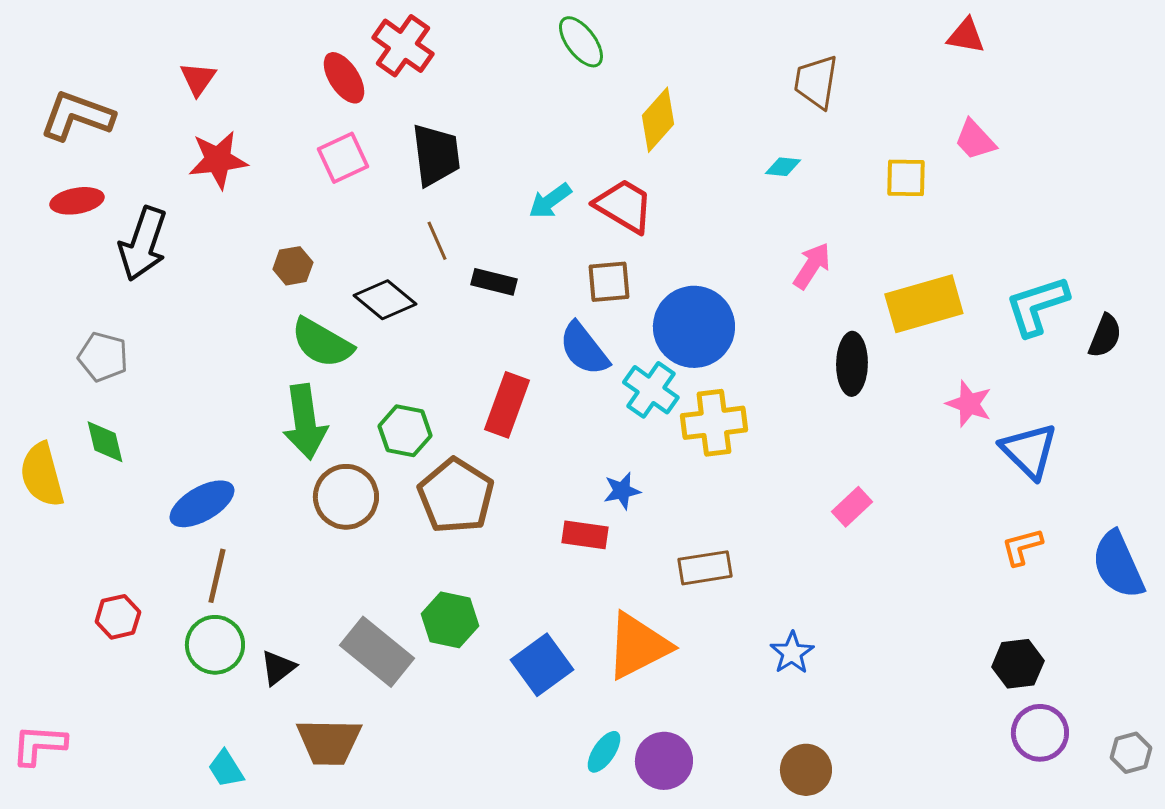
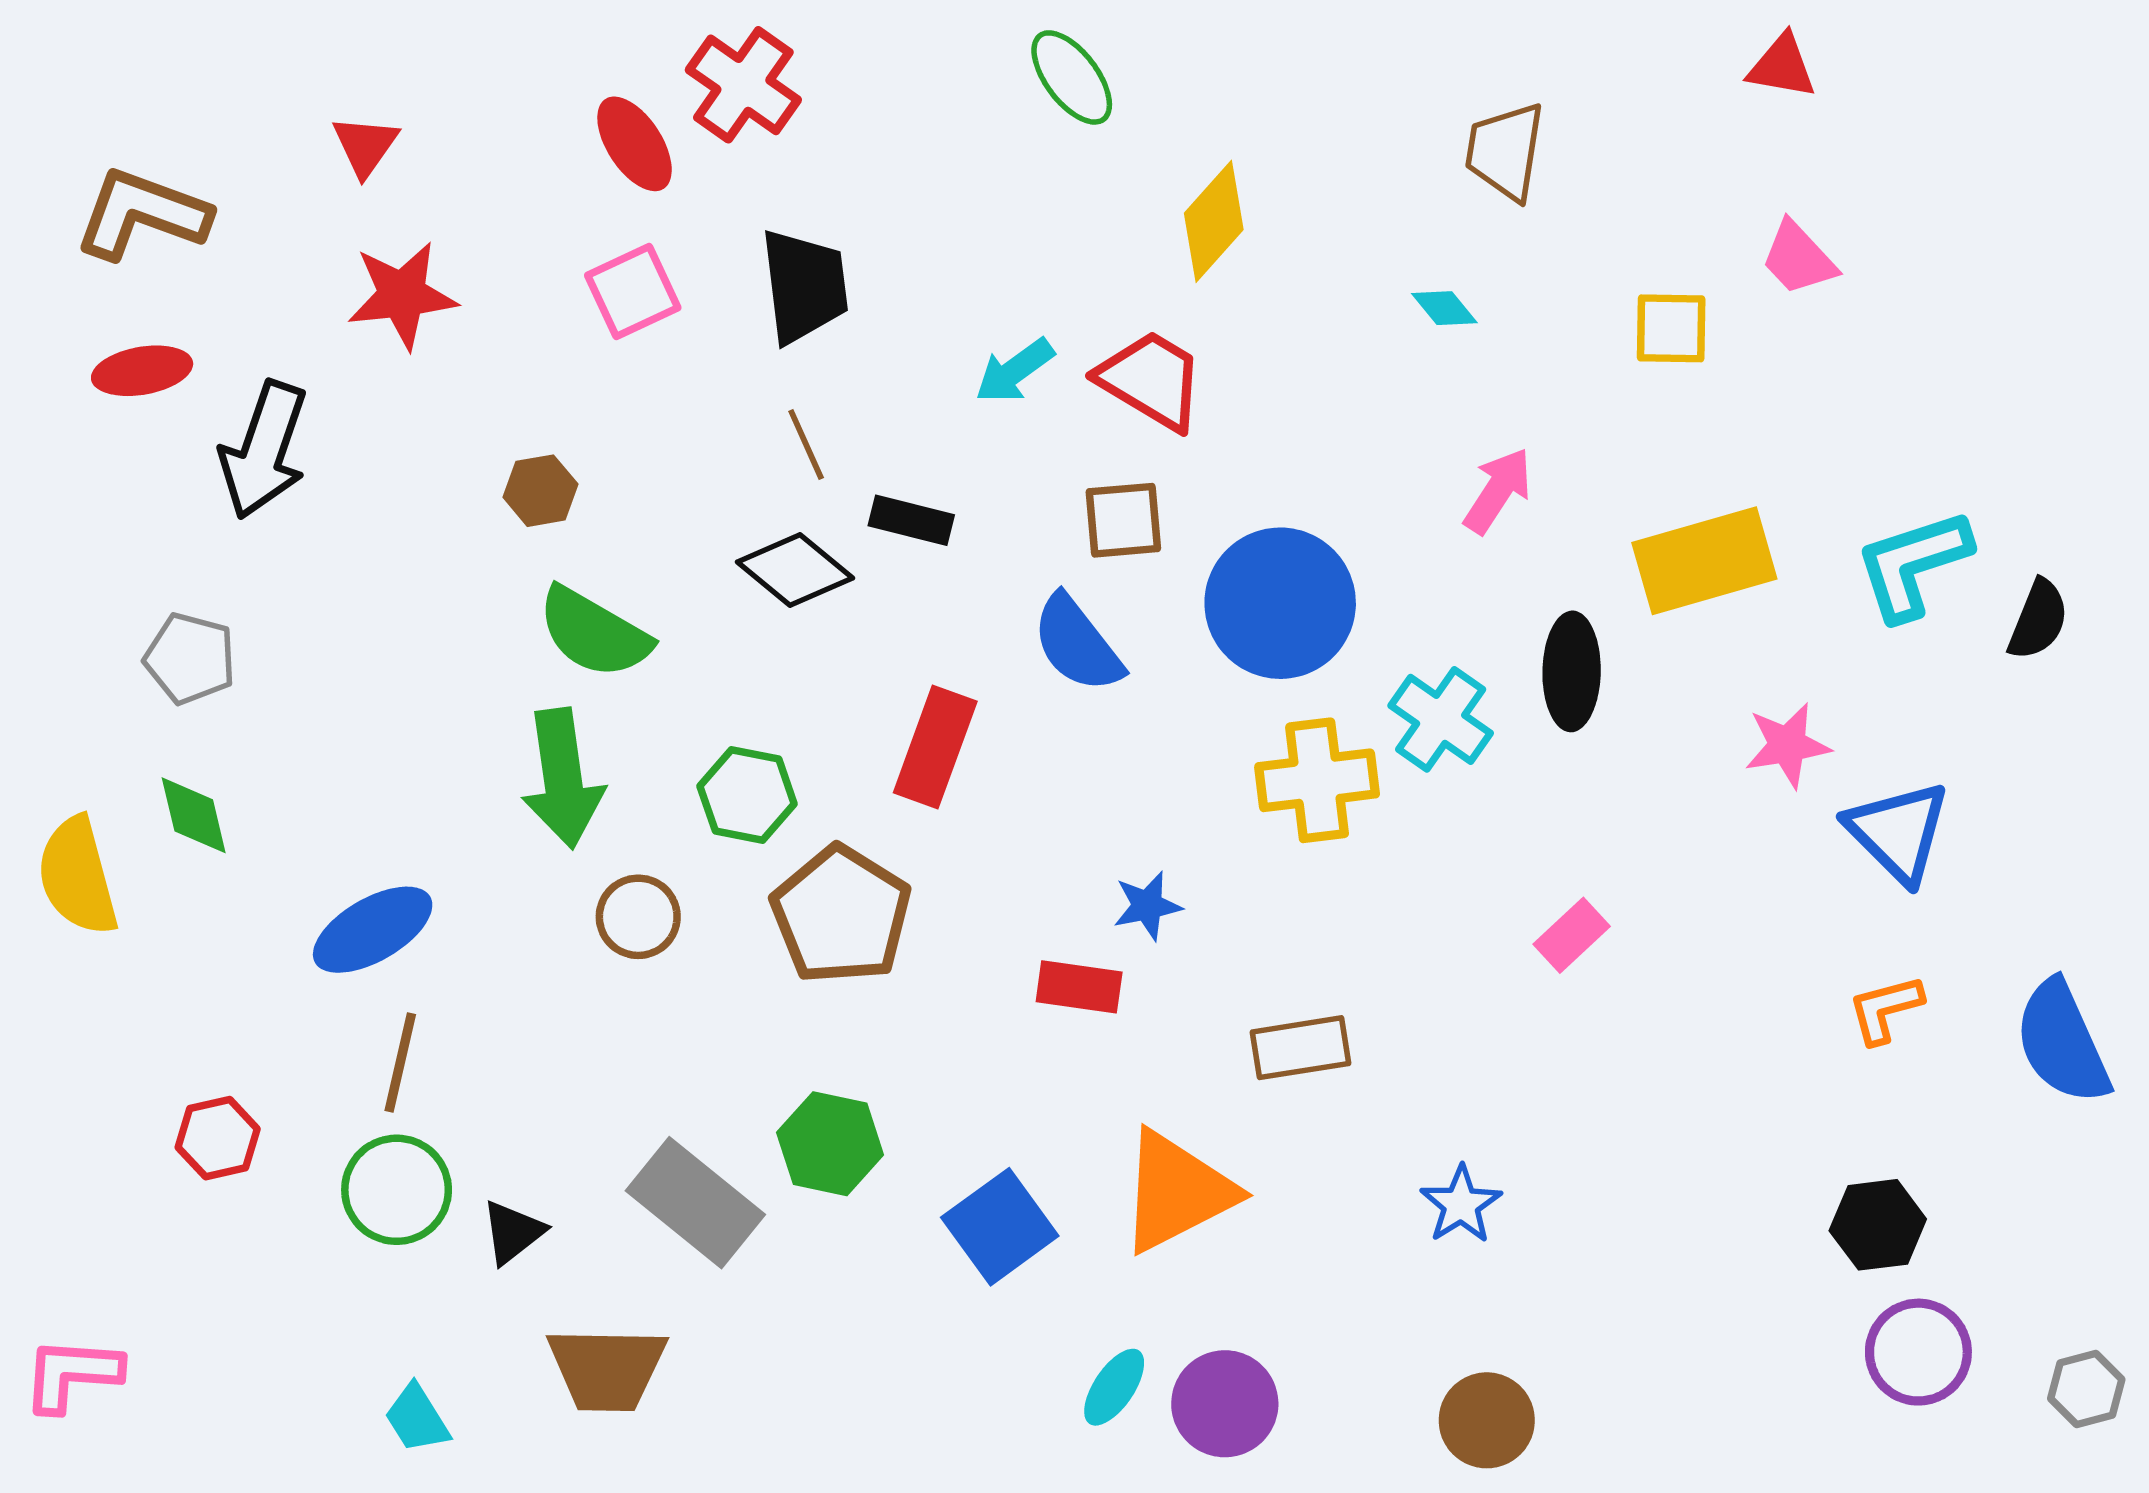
cyan diamond: (783, 167) -> (1444, 308), turned 45
black diamond: (385, 300) -> (795, 570), moved
cyan cross: (651, 390) -> (1441, 719), moved
pink star: (969, 404) -> (1787, 745), turned -30
brown circle: (346, 497) -> (638, 917), size x0.7

